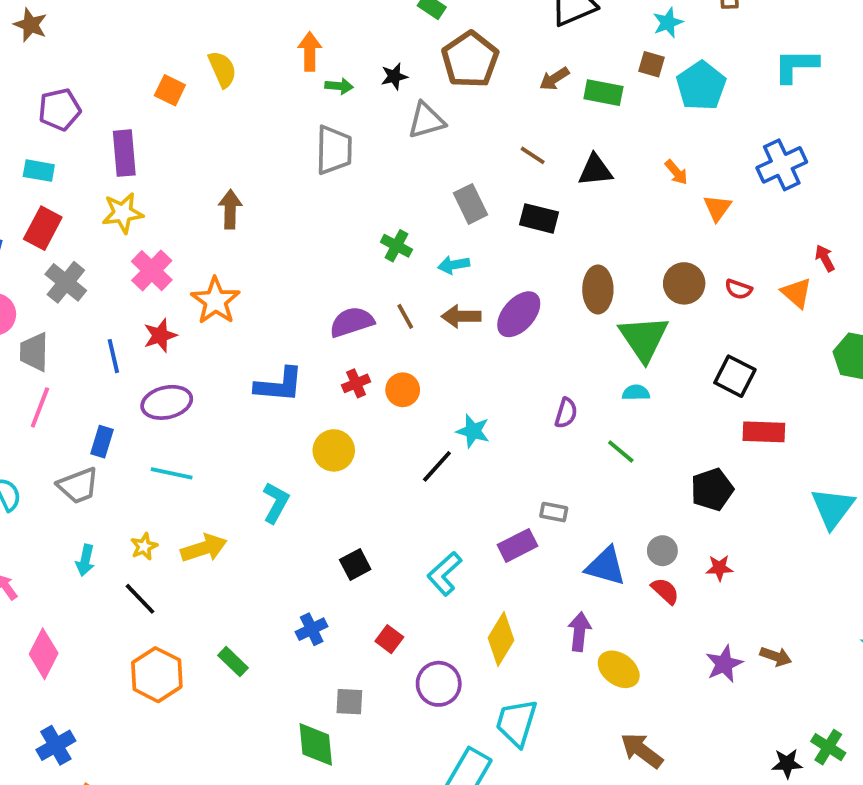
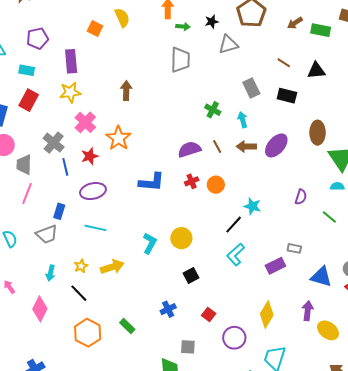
cyan arrow: (454, 265) -> (242, 120), turned 84
gray cross: (66, 282) -> (54, 143), moved
yellow circle: (334, 450) -> (181, 238), moved
cyan L-shape: (444, 574) -> (236, 254), moved
pink diamond: (44, 654) -> (40, 309), moved

